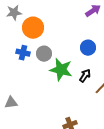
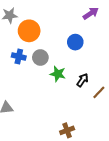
blue circle: (88, 48) -> (75, 42), moved
green star: (61, 70) -> (58, 74), size x0.7

